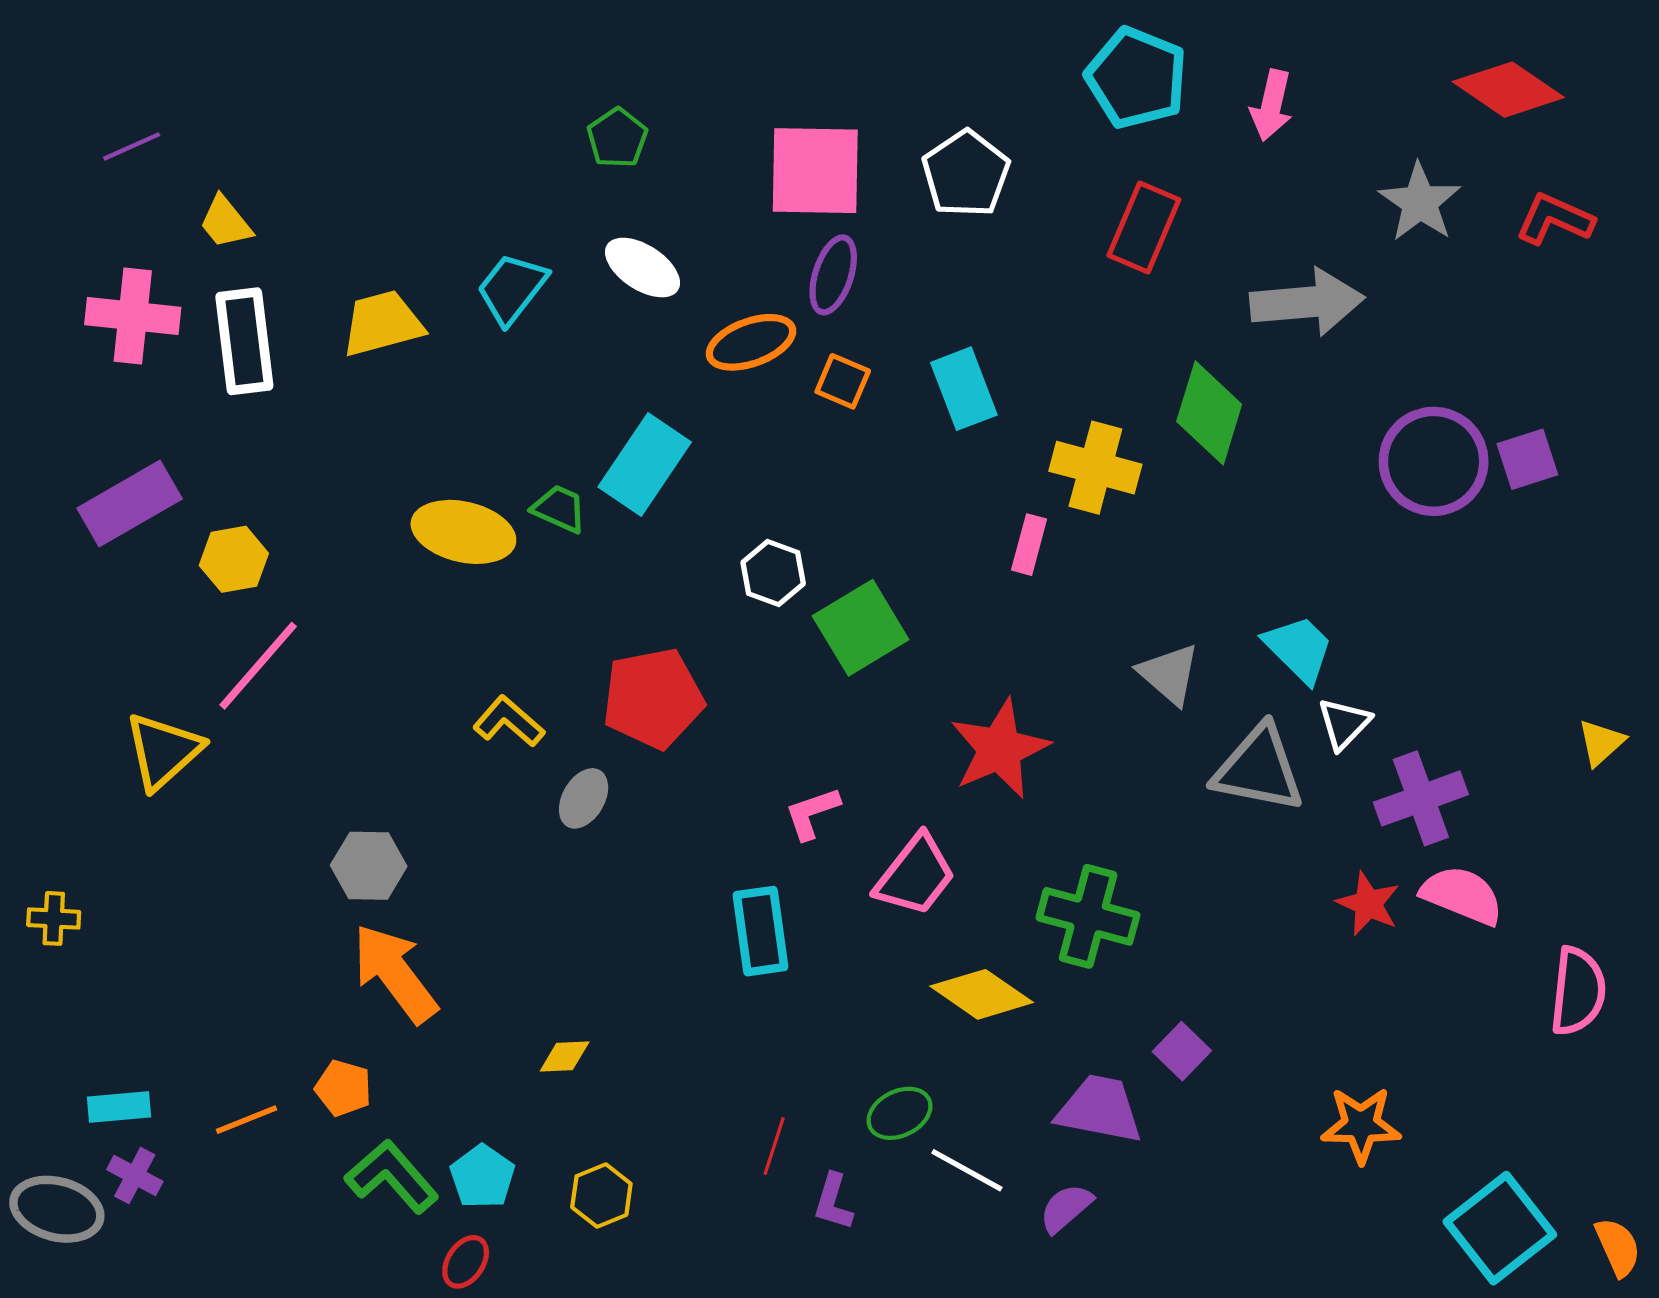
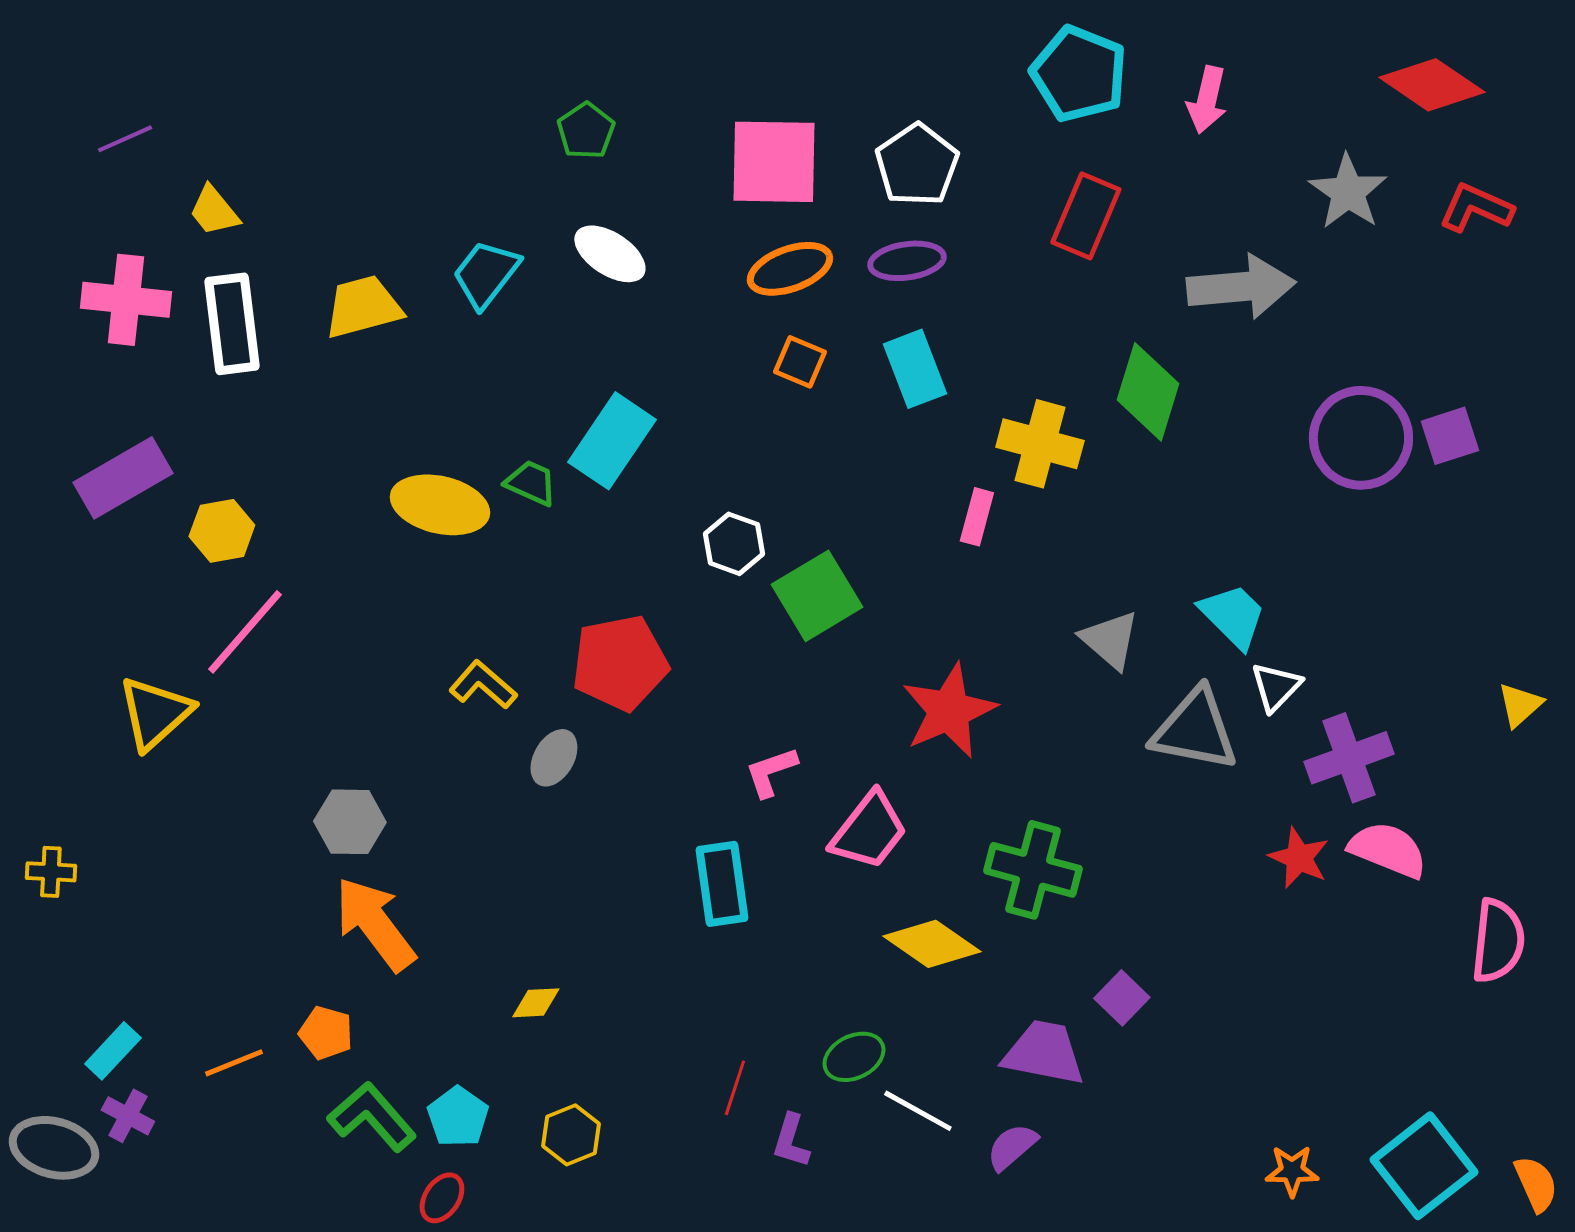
purple ellipse: (833, 275) -> (907, 261), moved, turned 64
orange ellipse: (751, 342) -> (790, 269), moved
cyan rectangle: (119, 1107) -> (113, 1051), turned -42
orange star: (1361, 1125) -> (1292, 1171), moved, size x0.7

